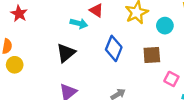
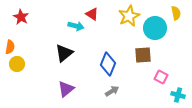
cyan circle: (165, 26) -> (155, 28), size x1.5
blue diamond: (114, 48) -> (108, 64), moved

